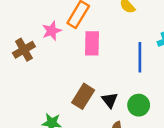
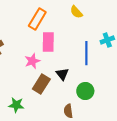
pink star: (52, 31) -> (32, 61), moved
black triangle: (110, 100) -> (62, 74), moved

